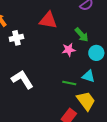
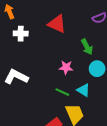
pink star: (69, 50) -> (66, 67), moved
white L-shape: (22, 79) -> (16, 77), turned -45

